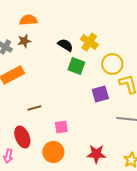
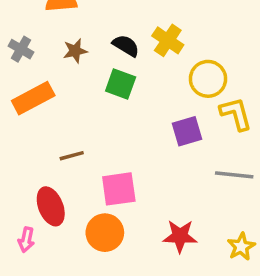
brown star: (24, 41) -> (75, 51), moved
green square: (76, 66) -> (121, 84), moved
pink square: (61, 127) -> (119, 189), size x1.5

